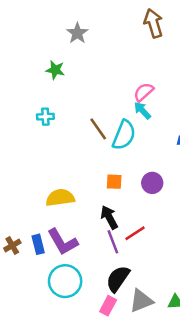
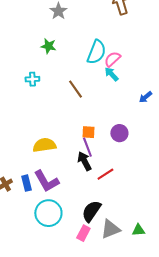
green star: (55, 70) -> (48, 46), moved
cyan semicircle: (124, 135) -> (96, 52), moved
purple line: (113, 242) -> (87, 147), moved

